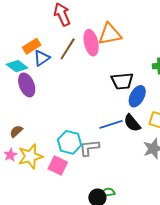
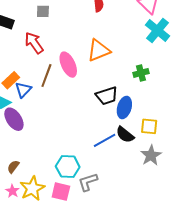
orange triangle: (110, 34) -> (99, 50), moved
gray L-shape: (89, 148) -> (88, 182), moved

